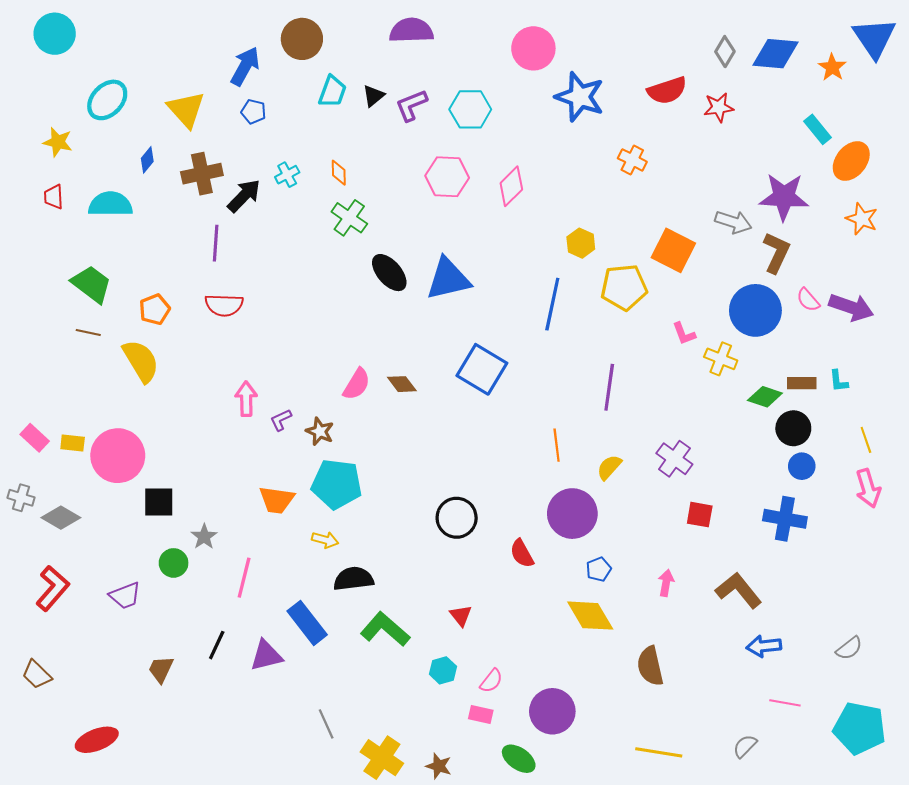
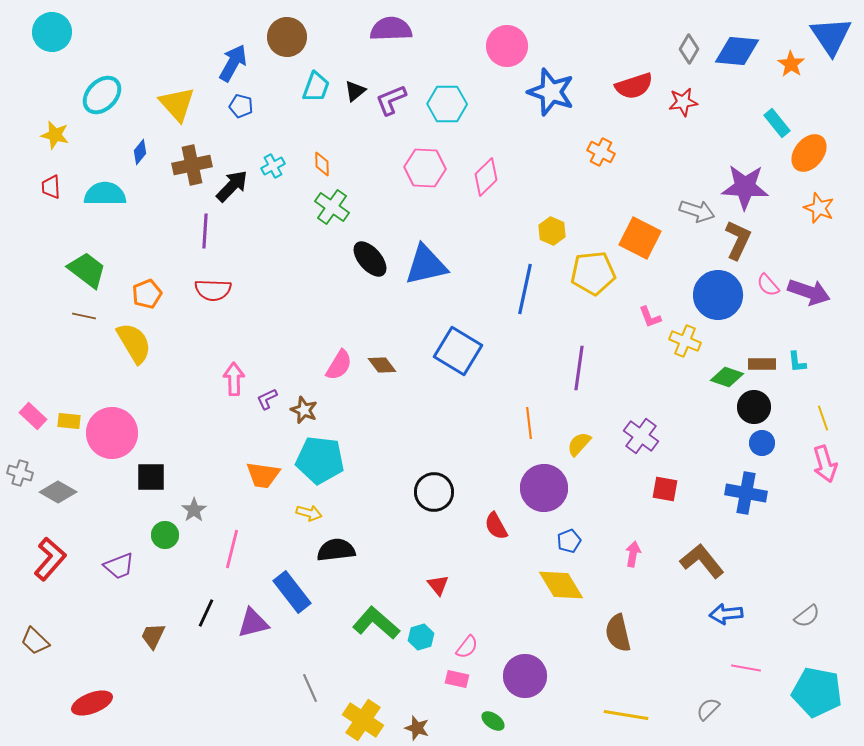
green L-shape: (385, 629) -> (376, 623), moved
green ellipse: (519, 759) -> (493, 721), size x0.7

